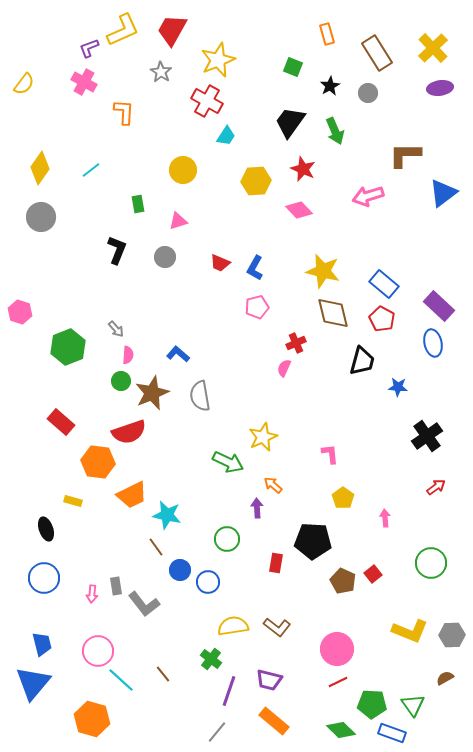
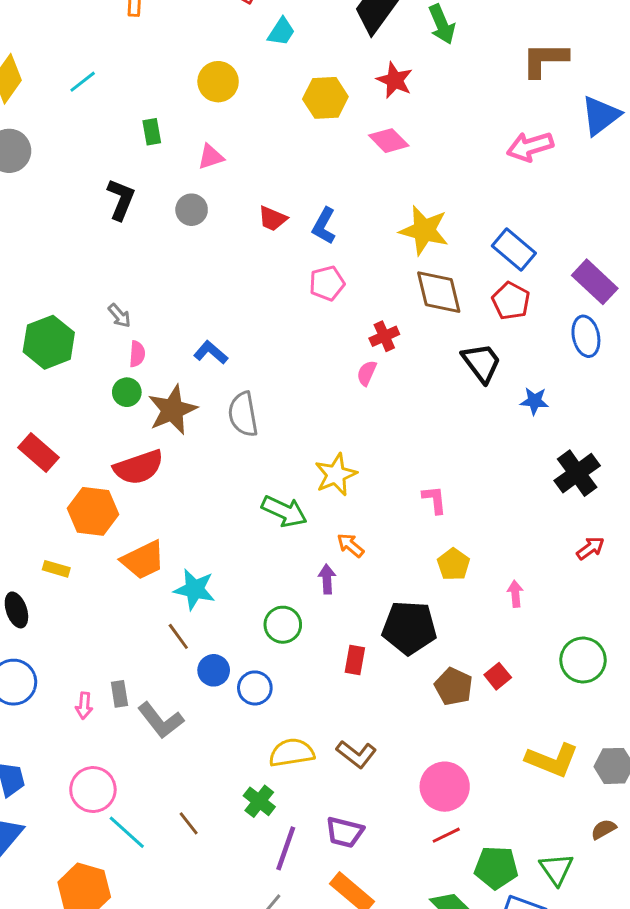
pink arrow: (368, 196) -> (530, 146), moved
black trapezoid: (362, 361) -> (481, 363), turned -52

